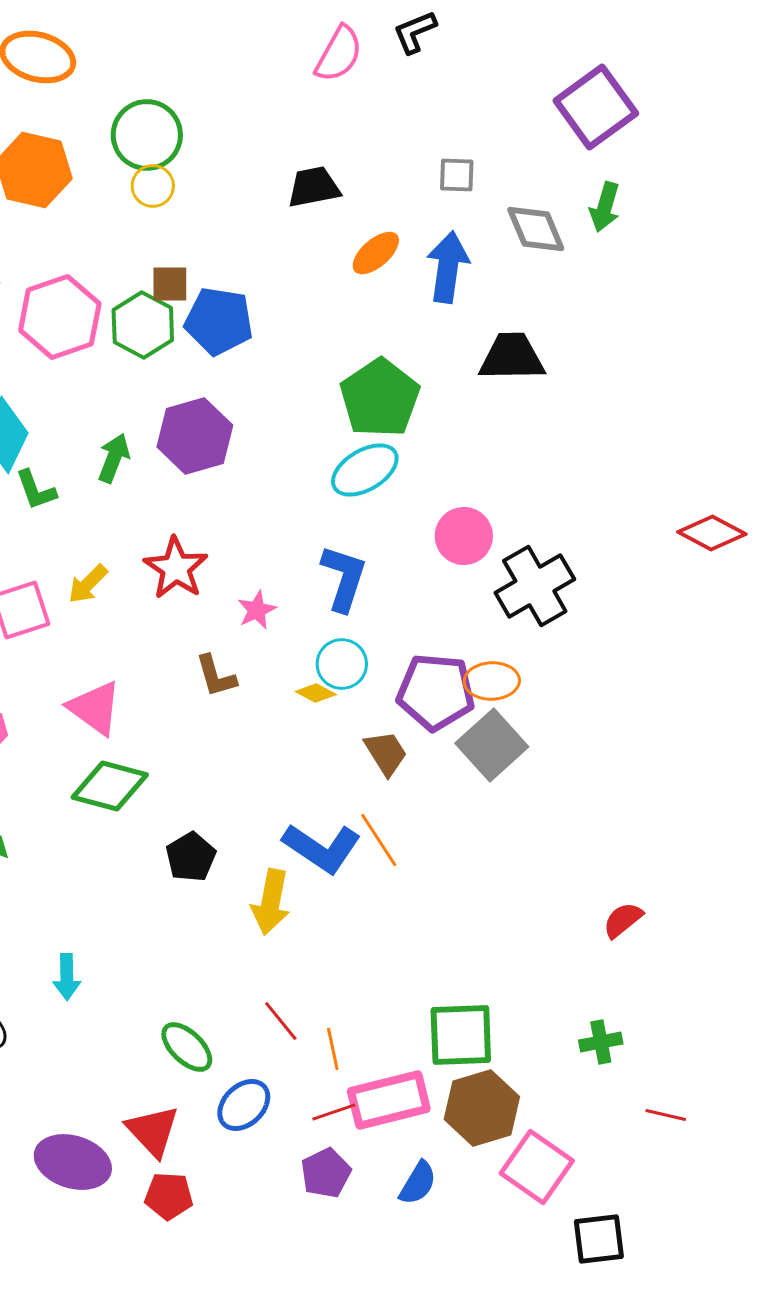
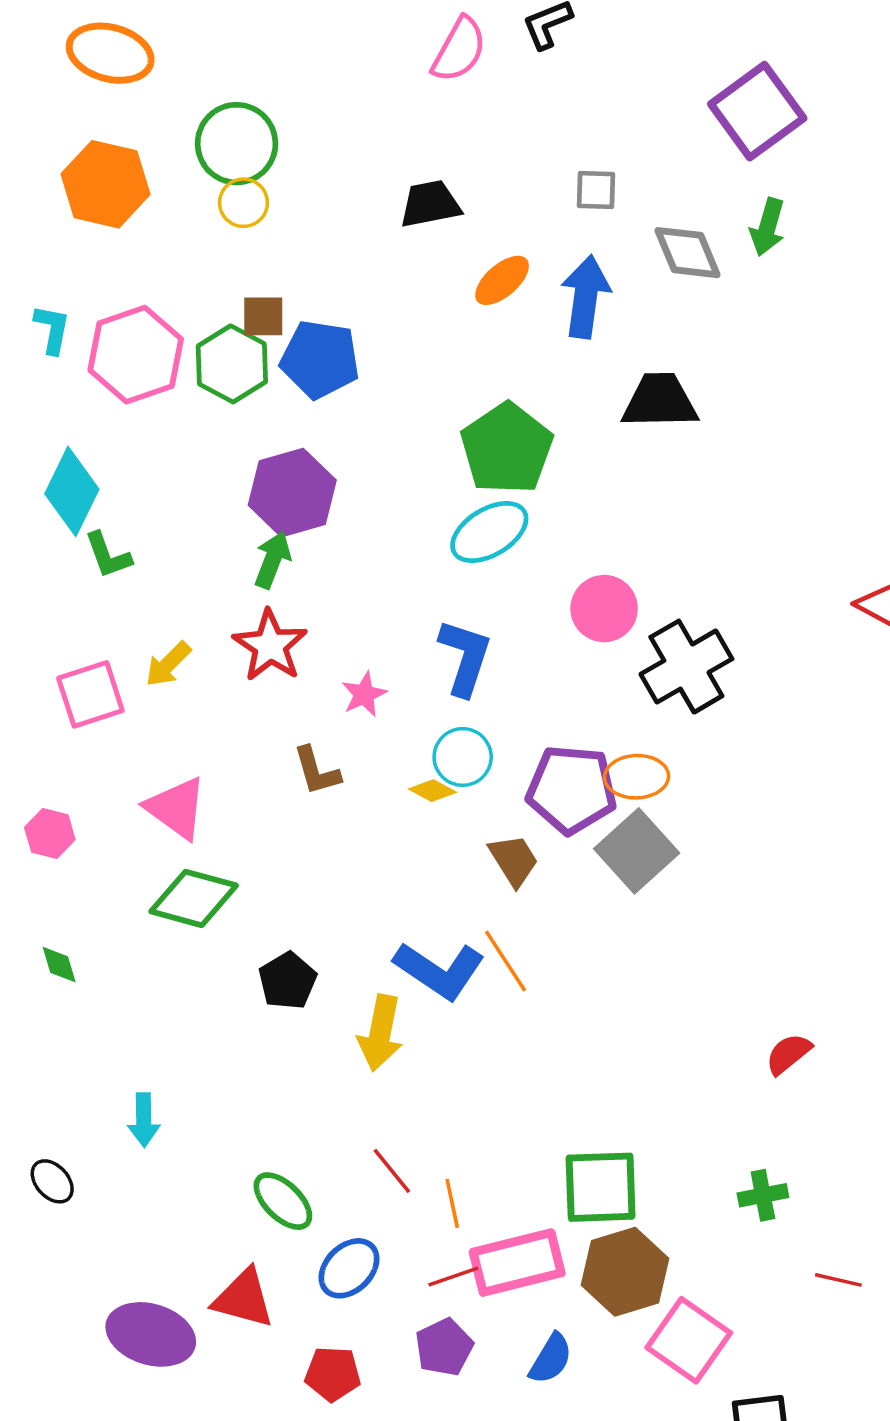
green arrow: (114, 458) -> (272, 560), moved
red triangle: (153, 1131) -> (243, 1298), turned -32
red pentagon: (169, 1196) -> (333, 1374), moved

